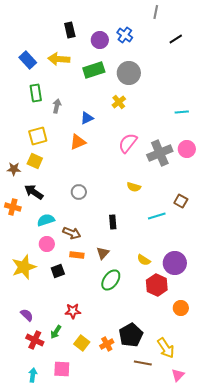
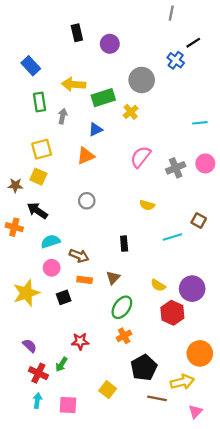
blue cross: (125, 35) -> (176, 60), moved
yellow arrow: (59, 59) -> (74, 84), moved
green rectangle: (94, 70) -> (103, 98), moved
gray cross: (160, 153) -> (176, 168), size x0.7
gray circle: (79, 192) -> (87, 201), moved
orange circle: (181, 308) -> (200, 353), moved, size x1.5
yellow square: (82, 343) -> (108, 390), moved
orange cross: (107, 344) -> (124, 336), moved
yellow arrow: (166, 348) -> (182, 382), turned -70
cyan arrow: (33, 375) -> (37, 401), moved

